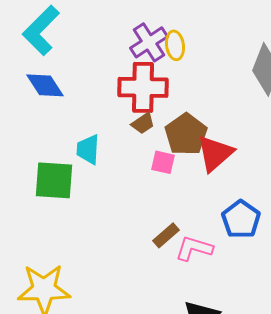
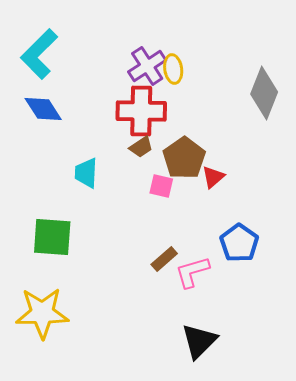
red triangle: (215, 153) -> (213, 177), size x0.6
green square: (54, 180) -> (52, 237), moved
pink L-shape: (194, 248) -> (192, 272), turned -33

